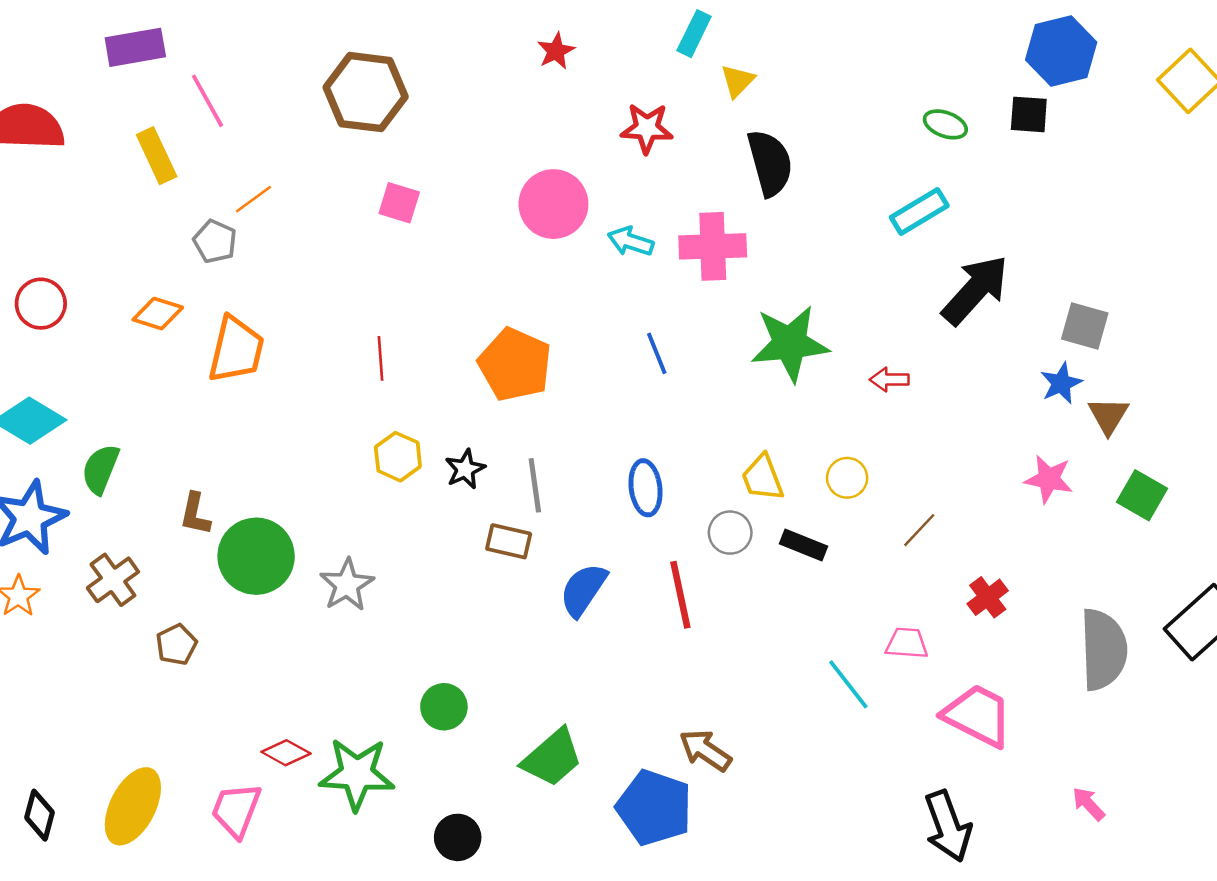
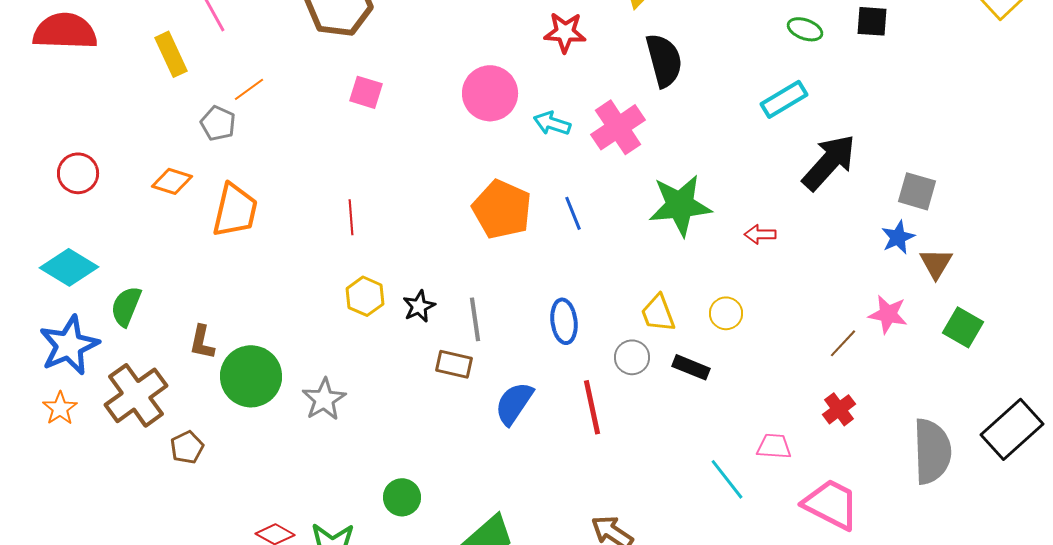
pink cross: (713, 246) -> (618, 127), turned -32
orange pentagon: (515, 365) -> (502, 209), moved
brown line: (919, 530) -> (843, 343), moved
brown cross: (113, 580) -> (136, 395), size x1.5

